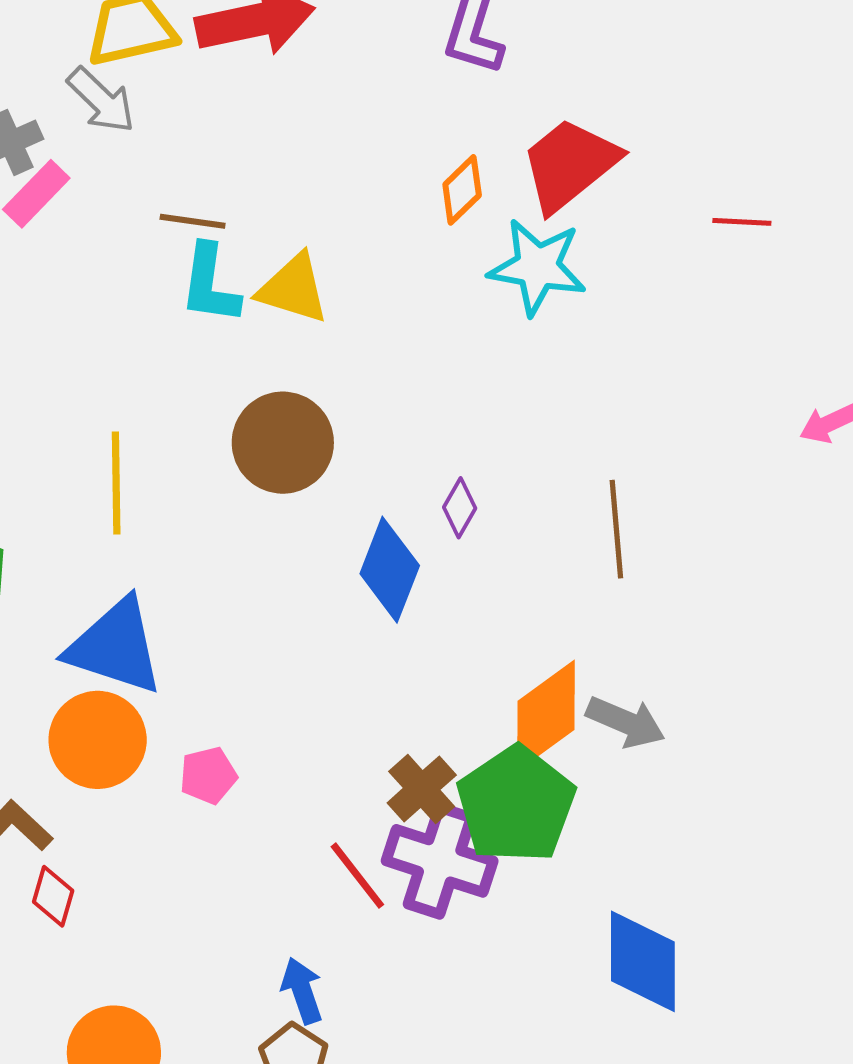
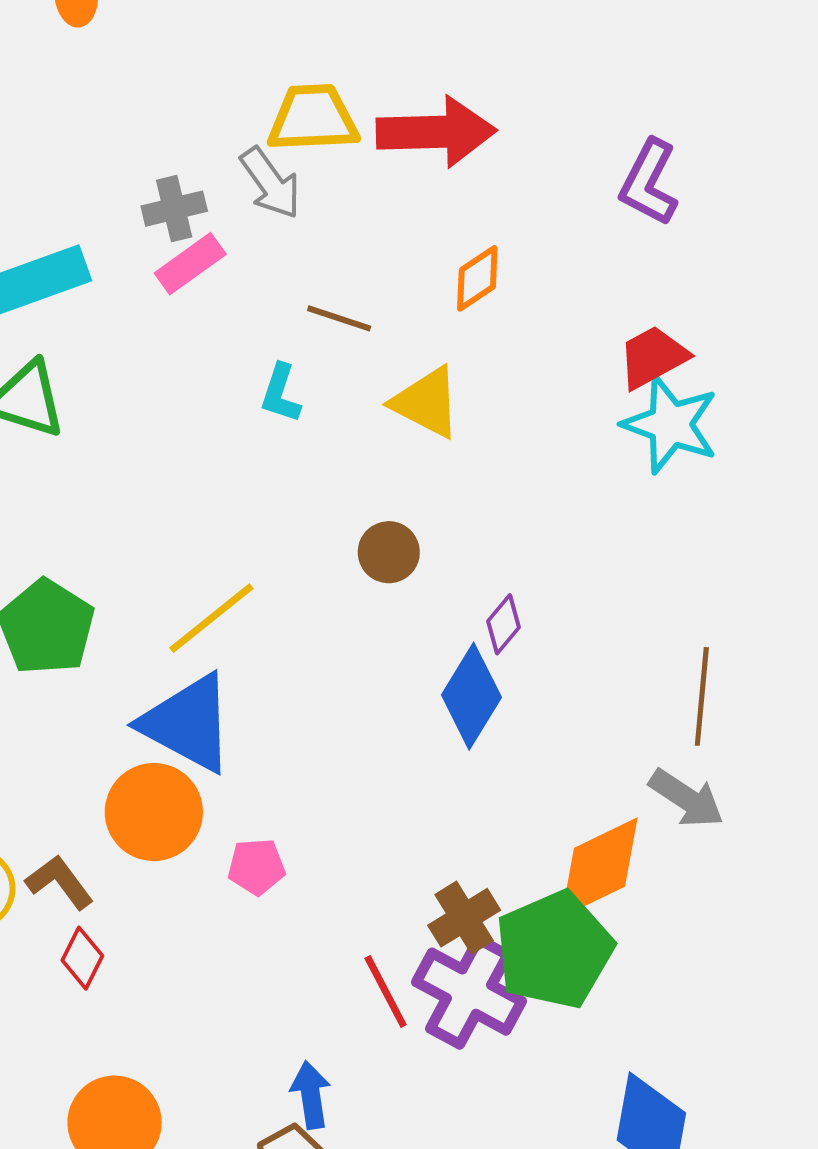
red trapezoid: (570, 164) -> (653, 357), moved, size x0.7
orange diamond: (462, 190) -> (477, 278), moved
cyan L-shape: (210, 284) -> (281, 393), moved, size x0.7
brown circle: (283, 443) -> (389, 552), size x0.6
yellow line: (116, 483) -> (211, 618), moved, turned 42
purple diamond: (460, 508) -> (504, 624), moved
gray arrow: (626, 722) -> (687, 798), moved

